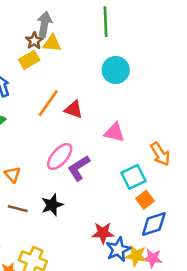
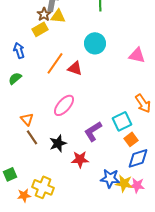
cyan circle: (116, 70) -> (95, 43), moved
pink triangle: (114, 132) -> (137, 55), moved
purple L-shape: (79, 168) -> (93, 131), moved
brown line: (18, 209) -> (32, 137), moved, turned 42
red star: (103, 233) -> (80, 159), moved
blue star: (118, 249) -> (110, 178), turned 30

